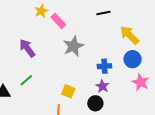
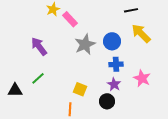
black line: (103, 13) -> (131, 10), moved
blue circle: (133, 59) -> (112, 41), moved
pink star: (141, 82) -> (142, 78), moved

